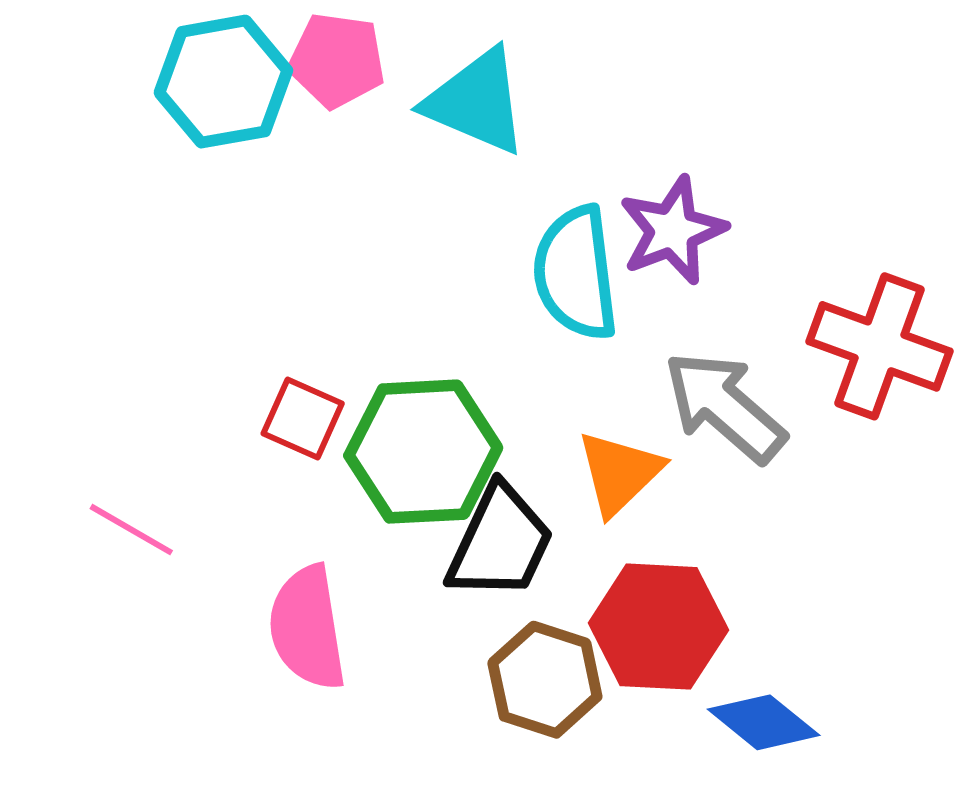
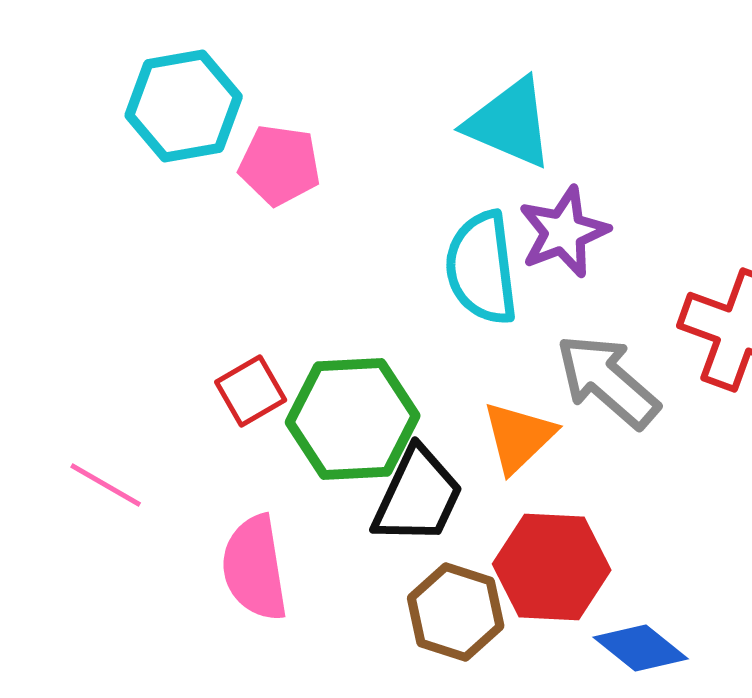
pink pentagon: (337, 60) -> (280, 165), moved
cyan triangle: (476, 102) -> (510, 123), moved
red square: (303, 418) -> (251, 391), turned 36

